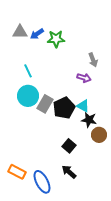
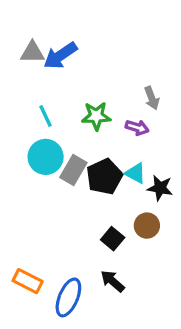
blue arrow: (37, 34) -> (60, 56), size x1.5
green star: (56, 39) -> (96, 116), moved
black star: (89, 120) -> (160, 188), moved
brown circle: (99, 135) -> (147, 226), moved
blue ellipse: (42, 182) -> (68, 297), turned 50

